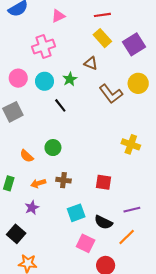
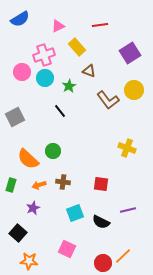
yellow rectangle: (102, 38) -> (77, 47), moved
pink circle: (18, 78) -> (22, 72), moved
cyan circle: (45, 81) -> (45, 78), moved
orange semicircle: (27, 156) -> (28, 159), size x1.6
orange line: (127, 237) -> (123, 256), moved
pink square: (86, 243) -> (67, 249), moved

